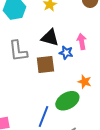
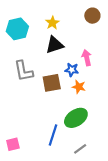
black triangle: (50, 38) -> (55, 45), moved, turned -30
orange star: (85, 82) -> (79, 87), moved

